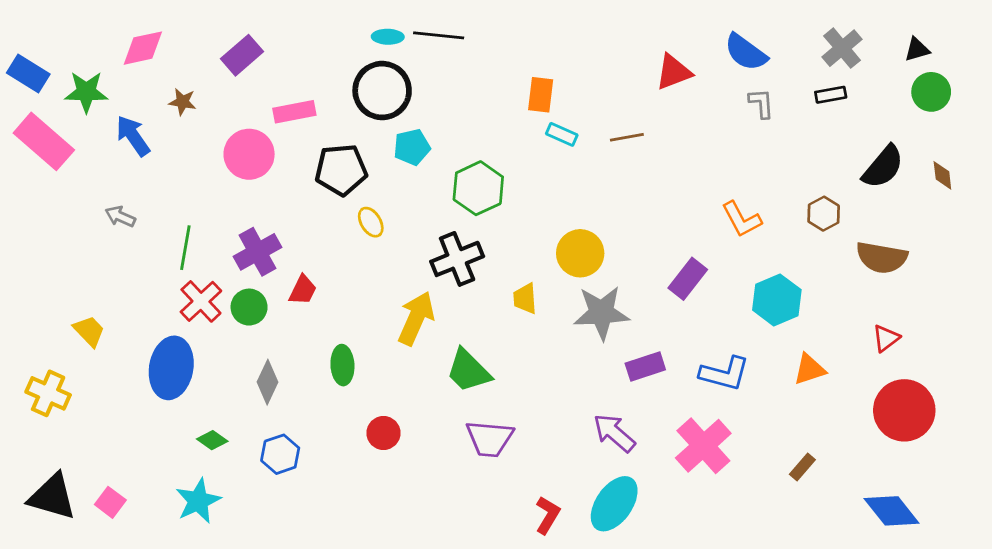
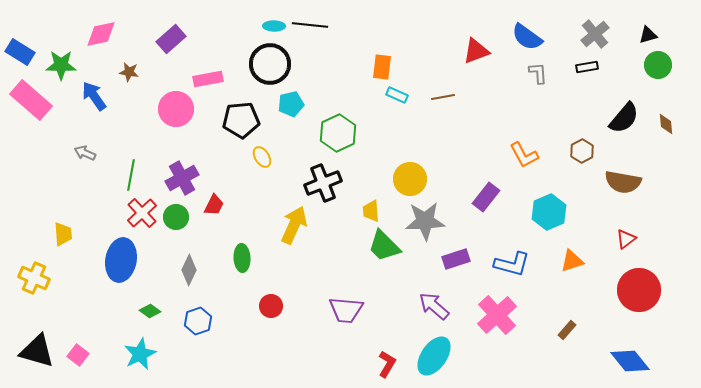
yellow trapezoid: (89, 331) -> (63, 234), turned 40
green trapezoid: (468, 371) -> (384, 246), moved

